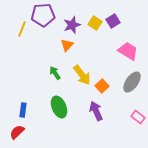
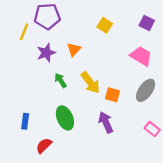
purple square: (113, 21) -> (147, 23), moved, turned -32
purple star: (72, 25) -> (46, 53), moved
orange square: (102, 86) -> (112, 95), turned -32
red semicircle: (17, 132) -> (44, 146), moved

